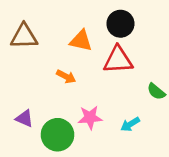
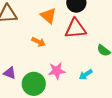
orange triangle: (81, 41) -> (48, 16), turned 30

